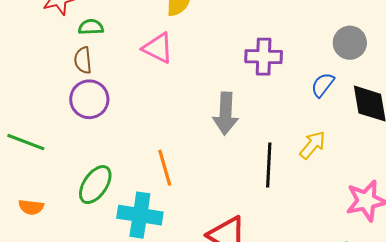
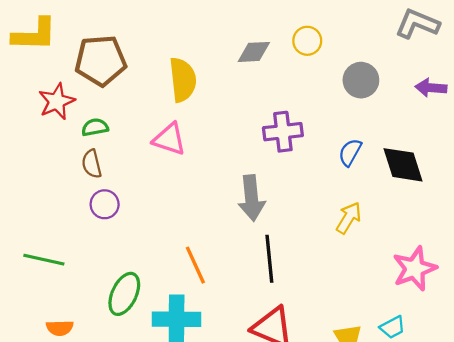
gray circle: (350, 43) -> (361, 80), moved
purple circle: (89, 99) -> (105, 204), size x0.7
black line: (269, 165) -> (269, 259), moved

